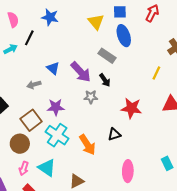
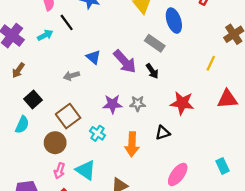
black line: (29, 38) -> (67, 22), turned -63
gray star: (91, 97) -> (138, 104), moved
purple star: (56, 107) -> (112, 104), moved
cyan cross: (57, 135) -> (98, 133), size x0.6
orange arrow: (87, 145) -> (132, 144), turned 35
pink ellipse: (128, 171) -> (178, 174), turned 35

